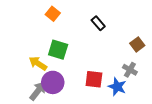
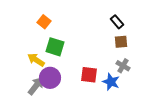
orange square: (53, 14) -> (44, 22), moved
black rectangle: (98, 23) -> (117, 22), moved
brown square: (137, 44) -> (121, 42), moved, turned 32

